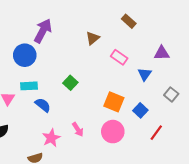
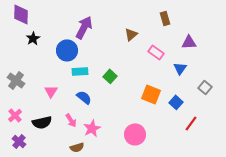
brown rectangle: (129, 21) -> (165, 18), turned 32
purple triangle: (162, 53) -> (189, 42), moved
cyan rectangle: (29, 86) -> (80, 71), moved
pink arrow: (78, 129) -> (71, 120), moved
pink circle: (113, 132) -> (135, 134), moved

